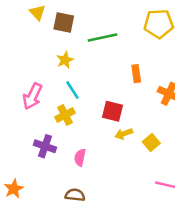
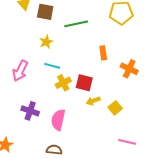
cyan line: (72, 90) -> (52, 66), turned -42
yellow cross: (65, 115) -> (63, 83), moved
pink semicircle: (80, 157) -> (58, 120), size x1.5

